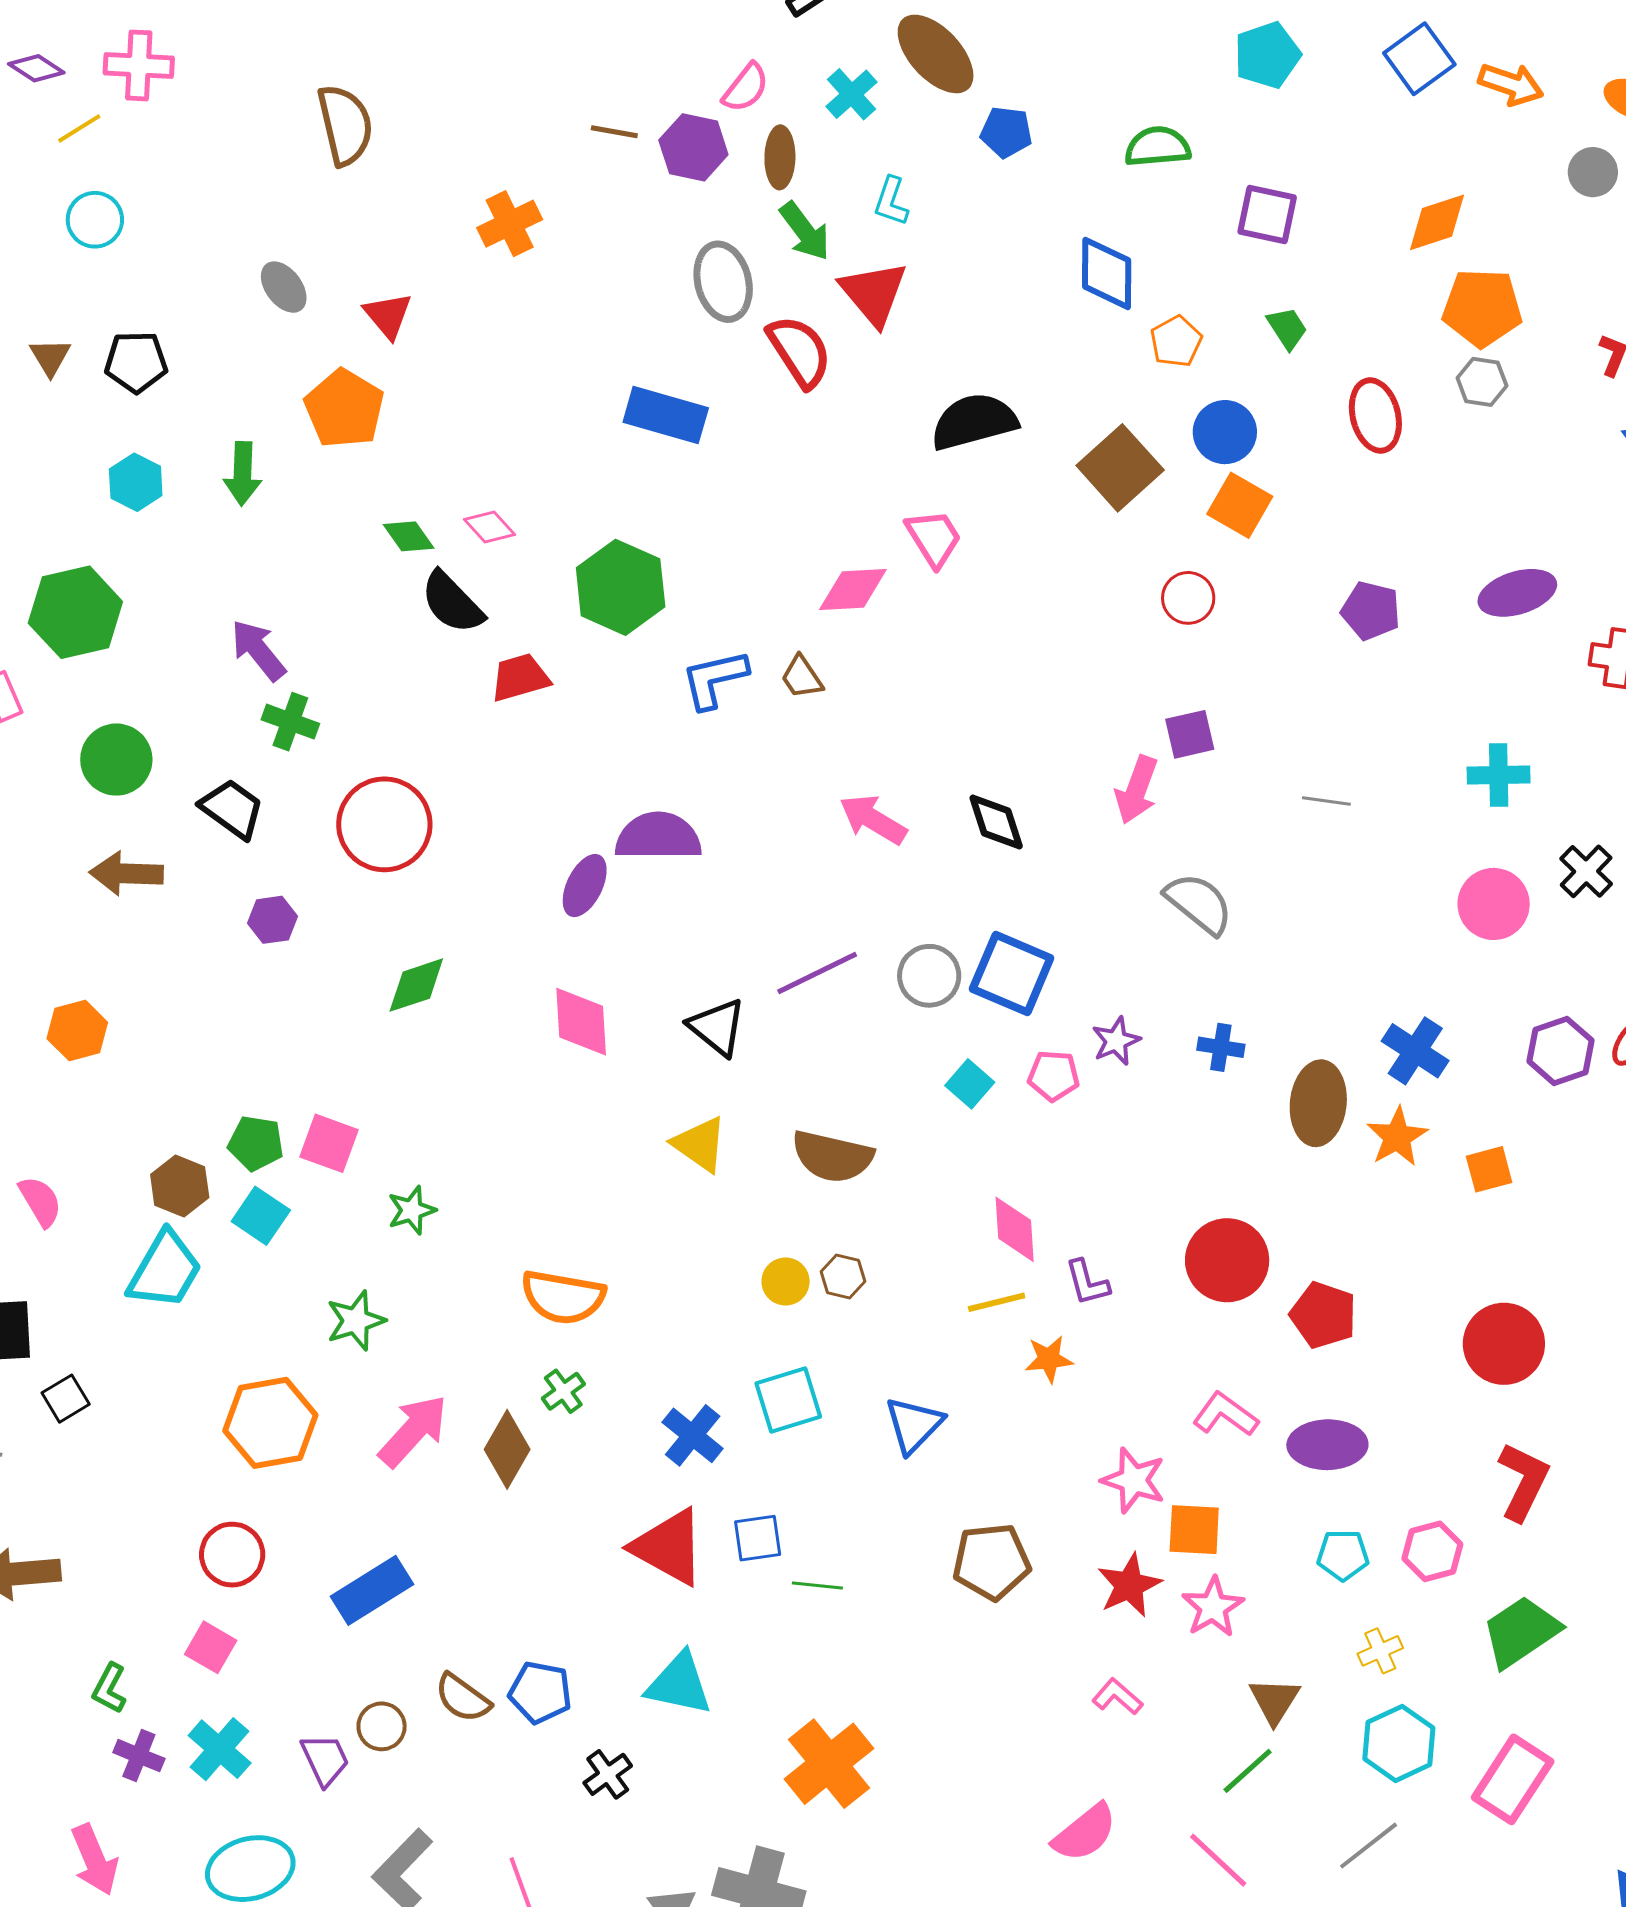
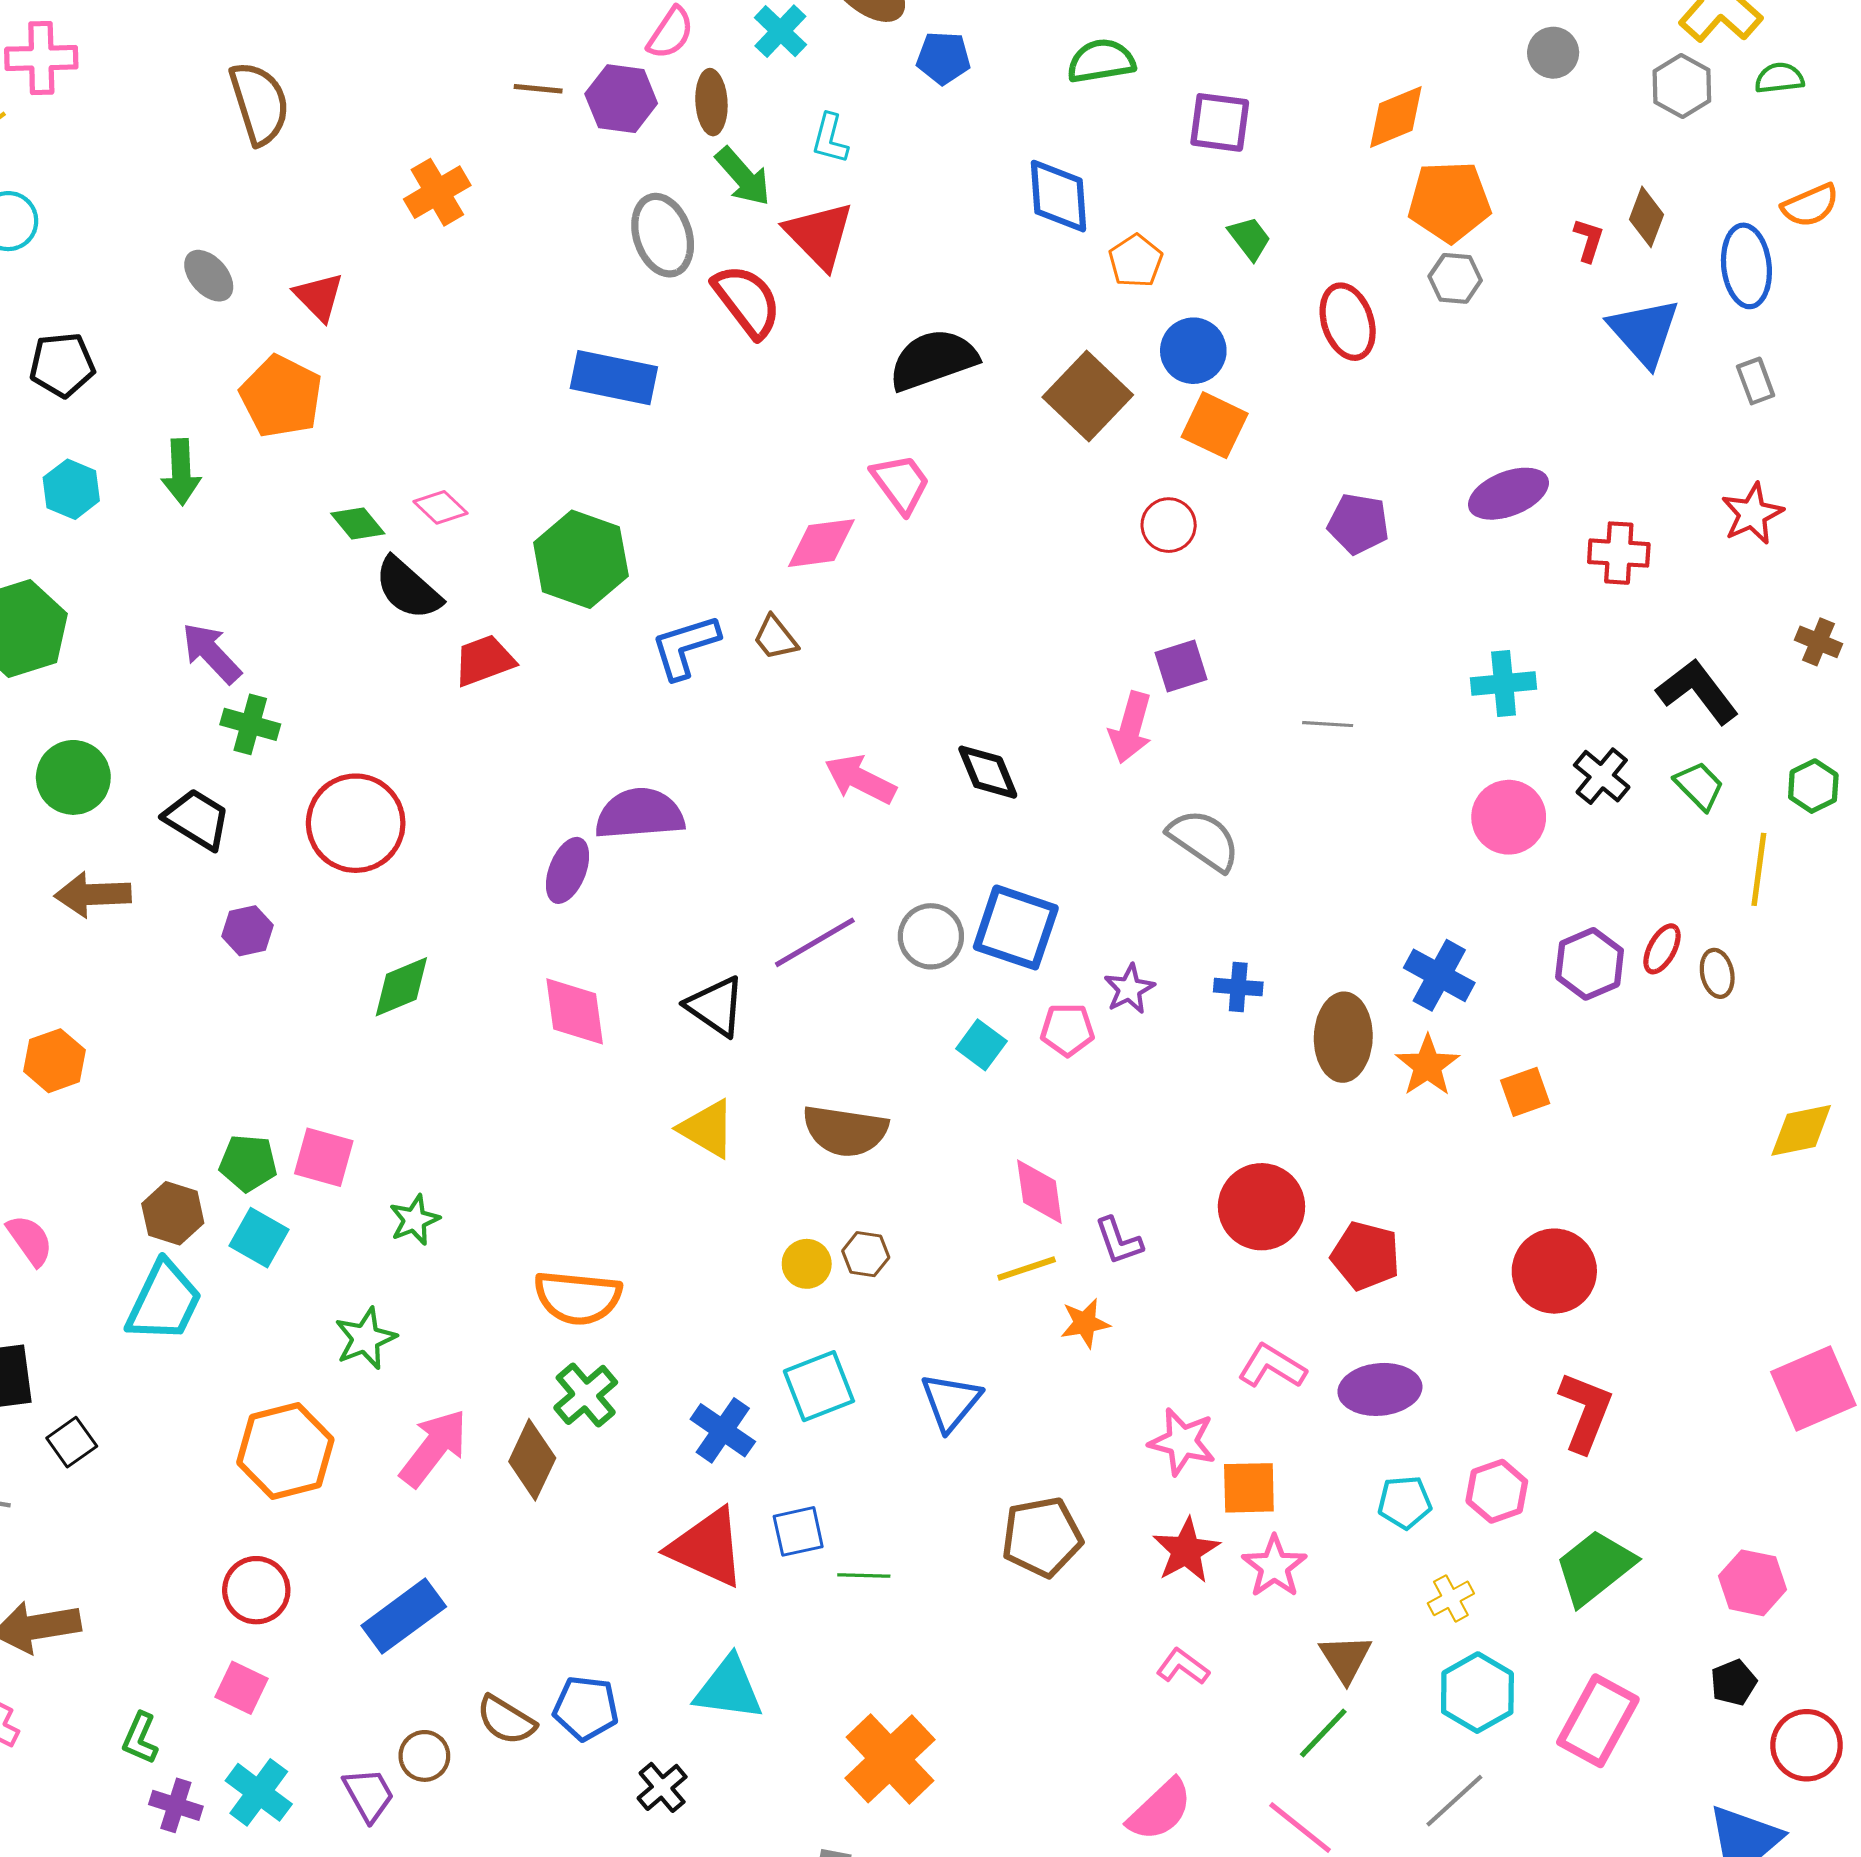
green cross: (563, 1391) -> (586, 1395), size x1.4

